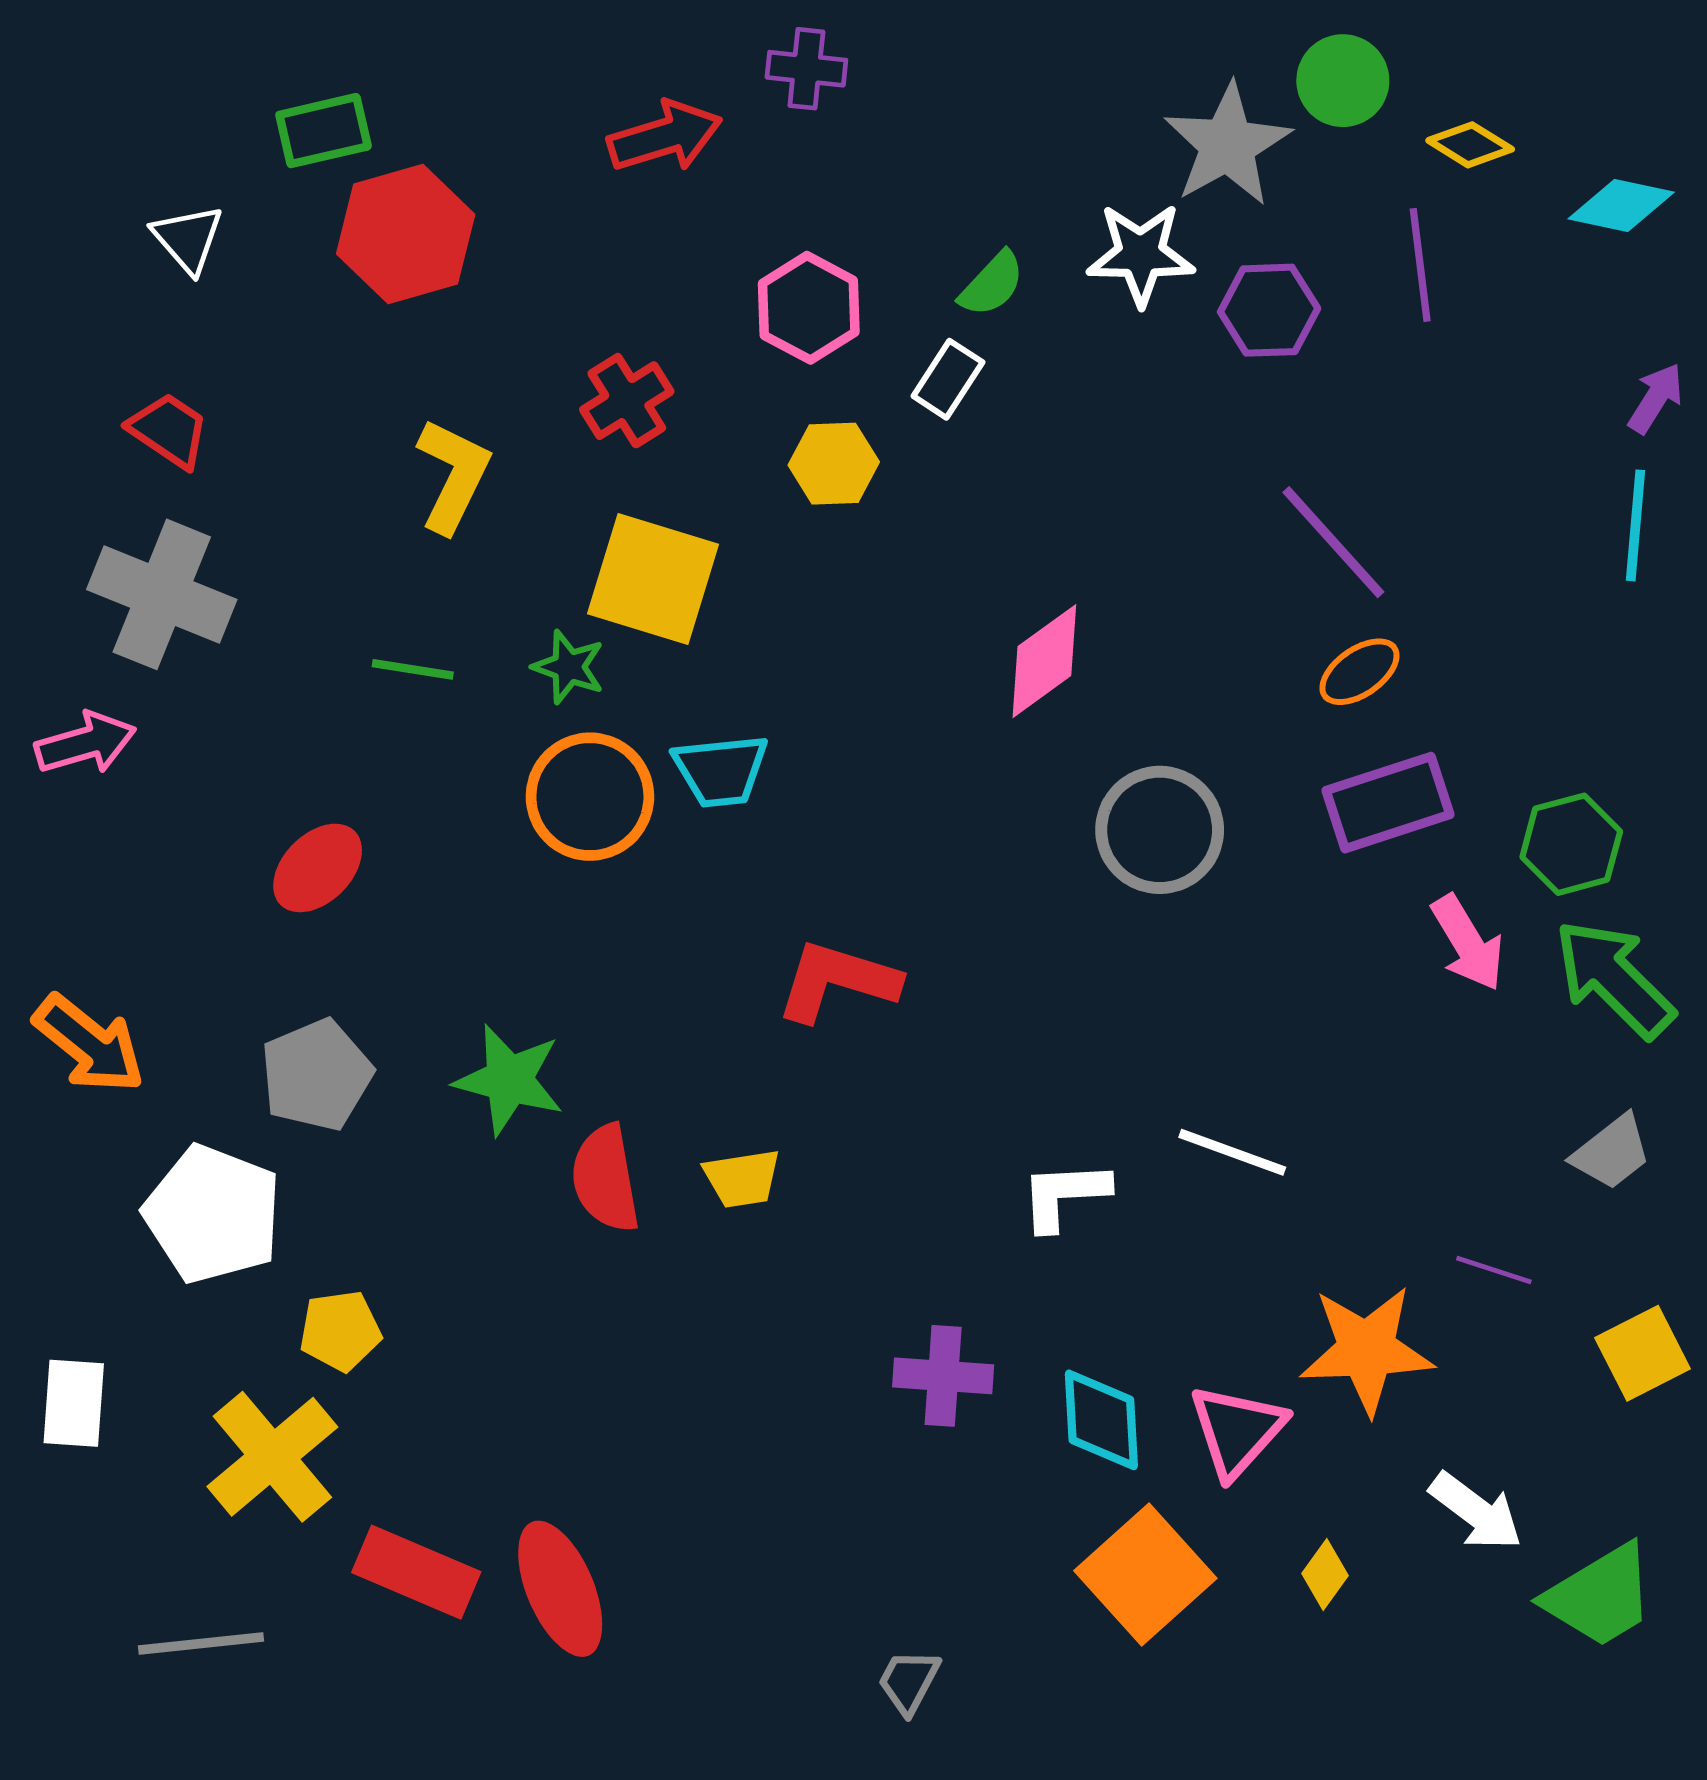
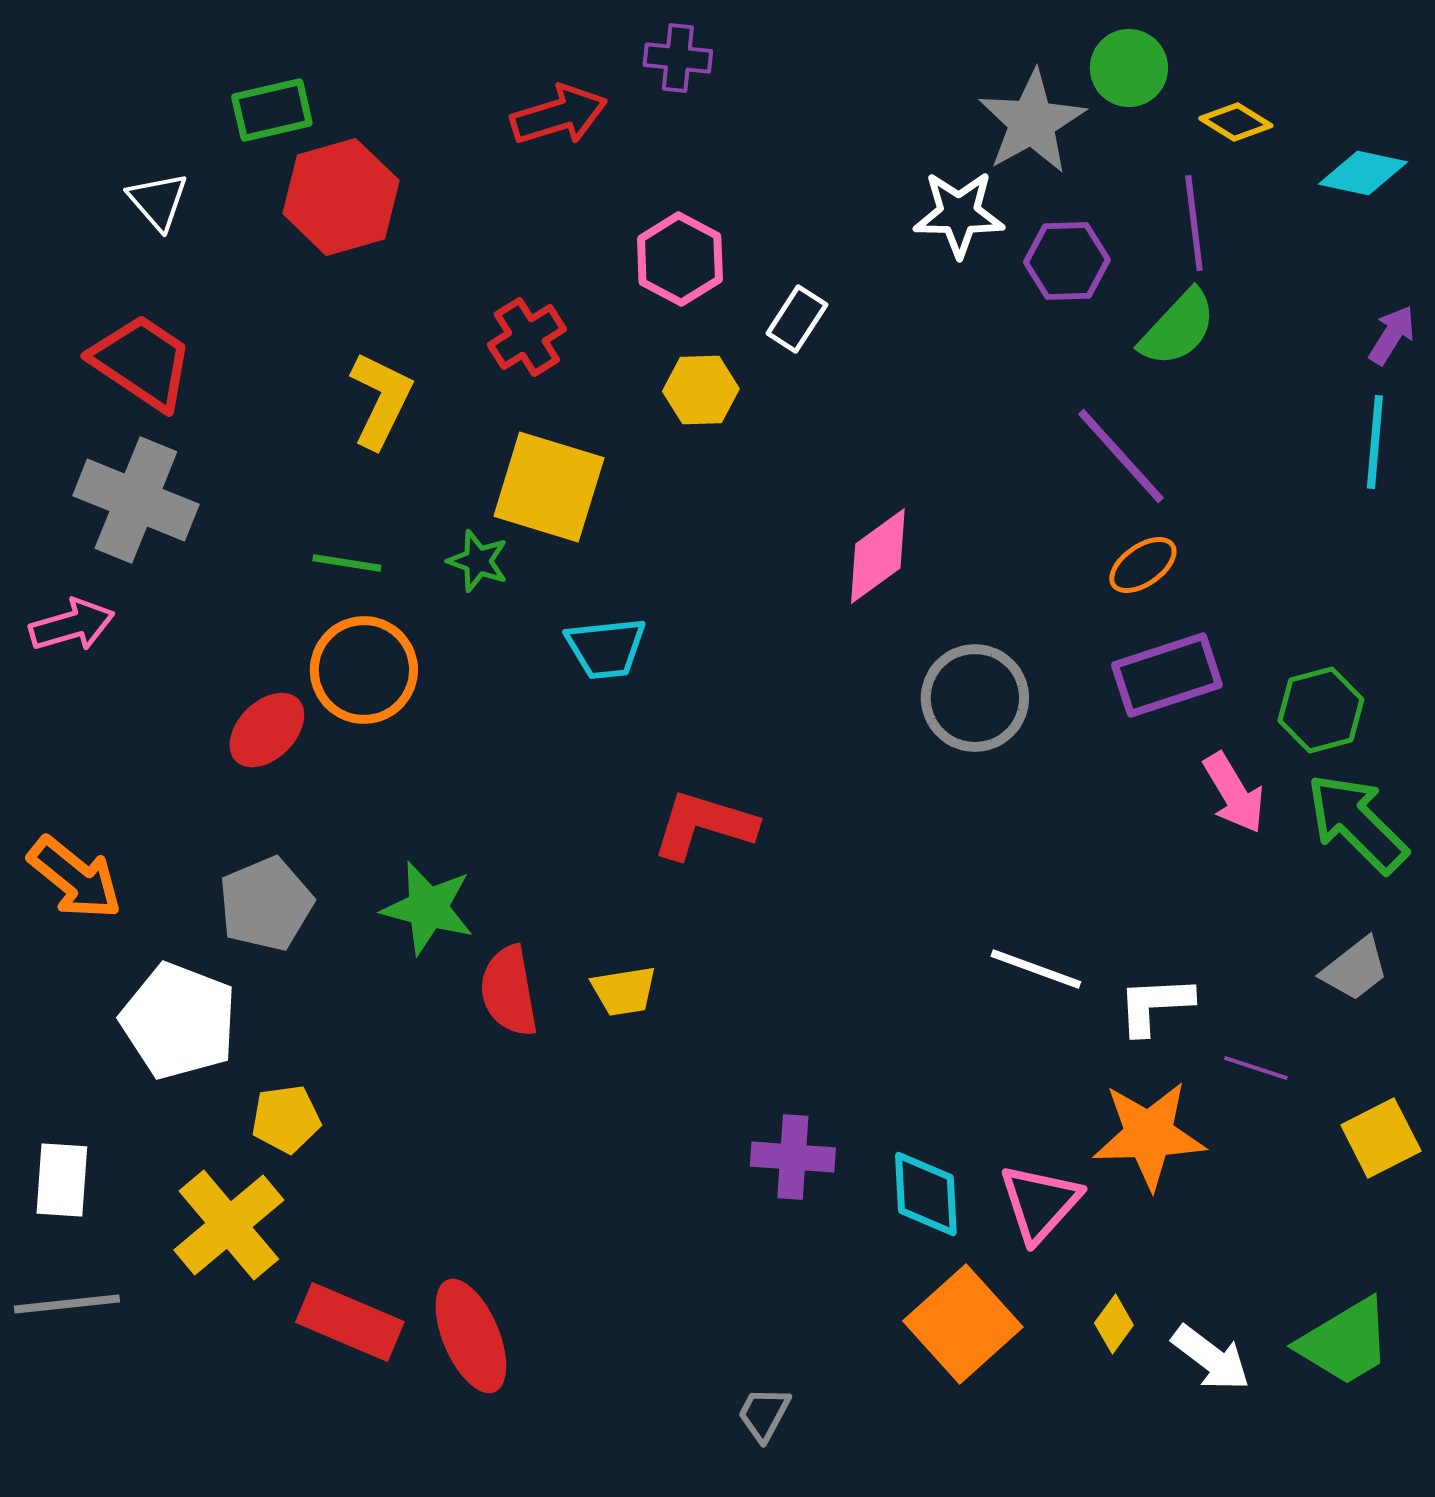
green semicircle: (992, 284) -> (1178, 328), moved, size x1.4
red trapezoid: (169, 430) -> (142, 362), size x1.5
orange circle: (590, 797) -> (364, 670), moved
white L-shape: (1065, 1195) -> (1155, 1005), moved
white arrow: (1476, 1511) -> (1211, 1358), moved
gray line: (201, 1643) -> (67, 1304), moved

